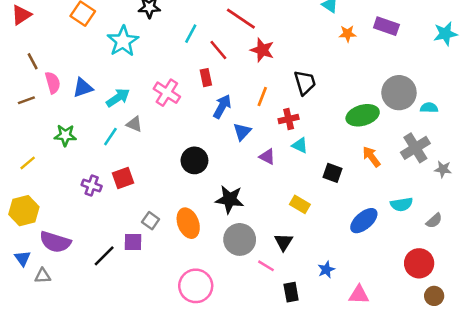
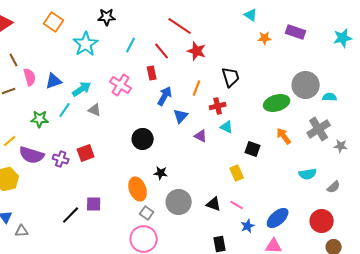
cyan line: (191, 34) -> (131, 45), moved
cyan line: (110, 137) -> (65, 110), moved
black star: (230, 199) -> (161, 173), moved, size x0.6
yellow rectangle: (300, 204) -> (237, 173), moved, turned 35
gray square: (151, 221) -> (147, 213), moved
blue ellipse: (364, 221) -> (278, 218), moved
purple semicircle: (55, 242) -> (32, 155), moved
black triangle: (284, 242) -> (214, 204), turned -42
pink line: (266, 266) -> (237, 205), moved

